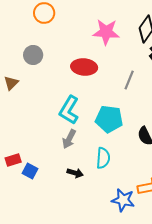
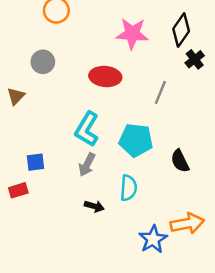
blue square: (30, 171) -> (35, 162), moved, turned -35
blue star: (123, 200) -> (153, 239), turned 30

